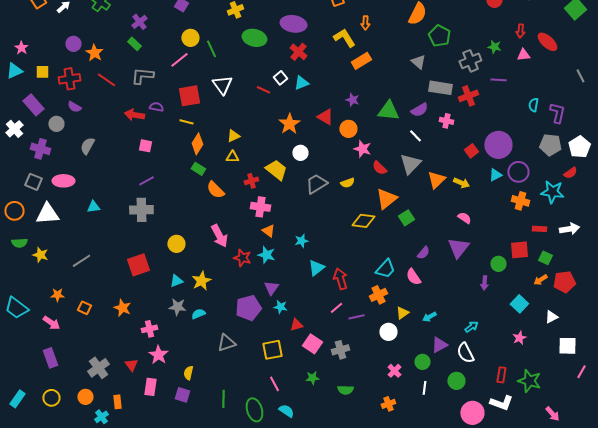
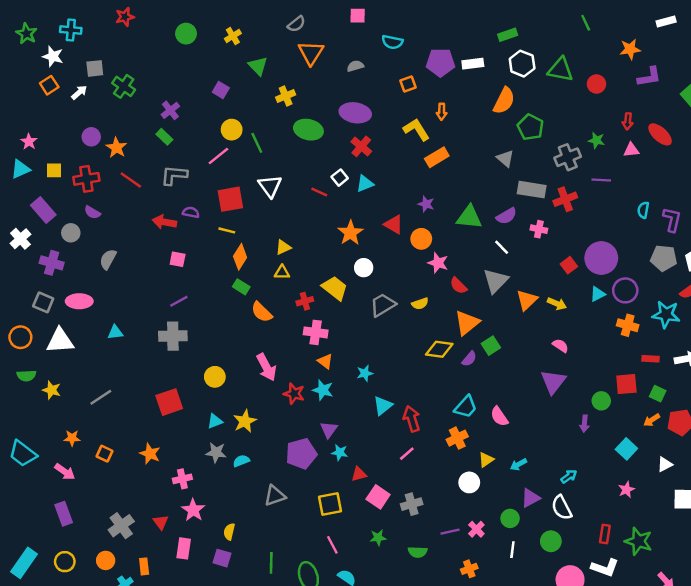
purple semicircle: (423, 253) -> (469, 359), moved
purple line: (356, 317) -> (450, 532), moved
cyan rectangle: (17, 399) -> (24, 563), size x1.4

